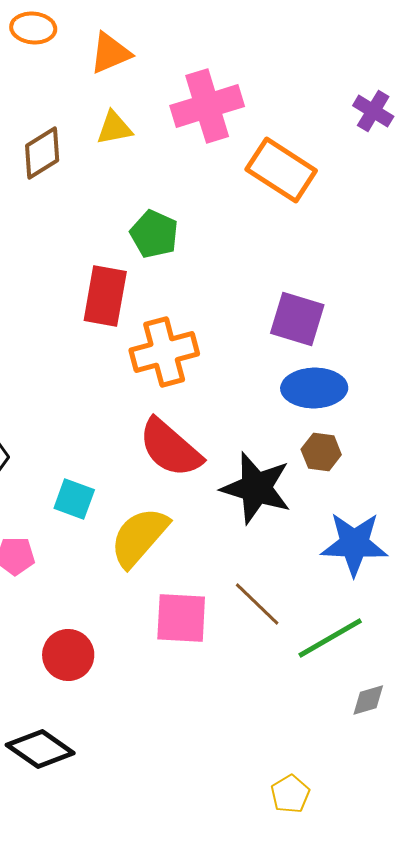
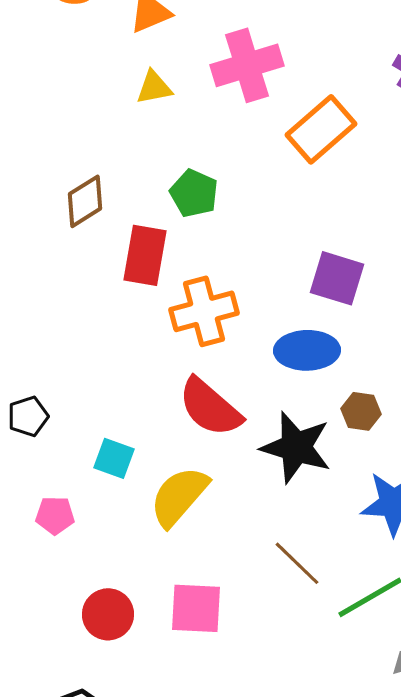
brown diamond: (42, 153) -> (85, 201), moved
orange rectangle: (281, 170) -> (321, 129), turned -74
blue ellipse: (314, 388) -> (307, 350), moved
pink square: (181, 618) -> (196, 608), moved

